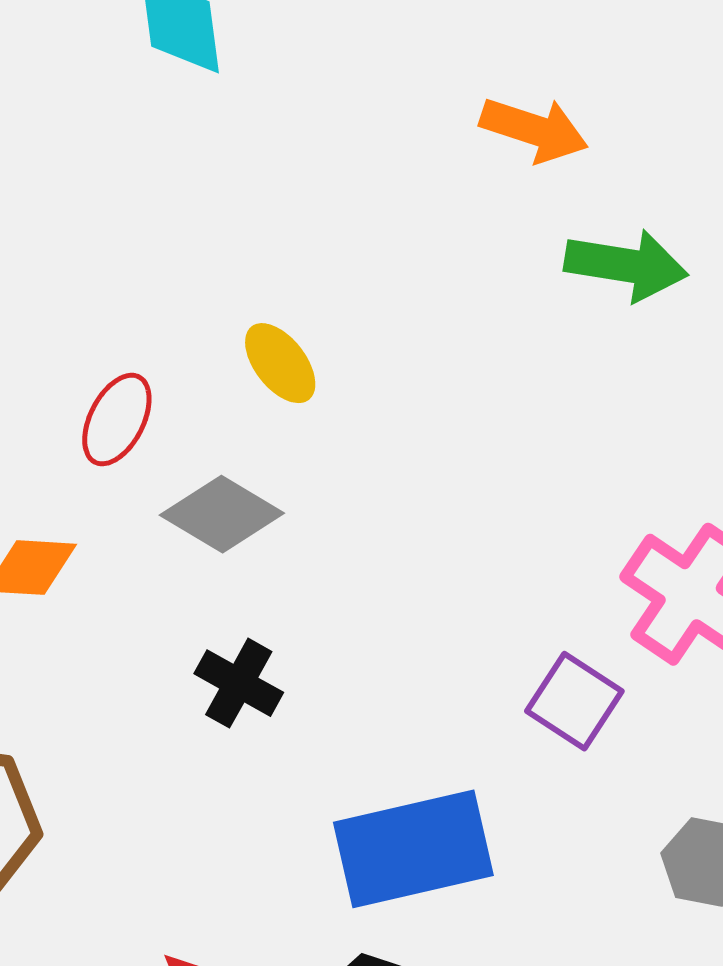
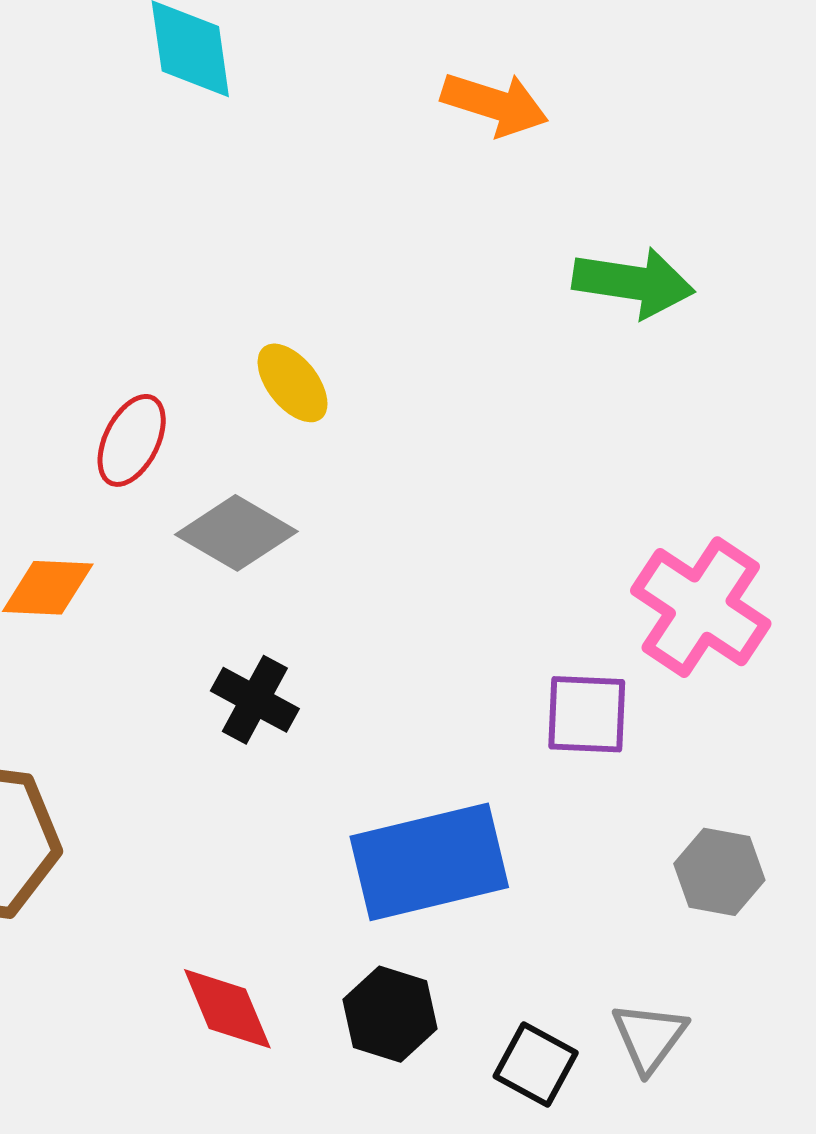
orange arrow: (534, 130) -> (495, 104), moved
purple square: (574, 701) -> (587, 714), turned -30

